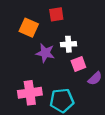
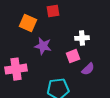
white cross: (68, 44) -> (82, 38), moved
pink cross: (30, 93) -> (16, 69), moved

